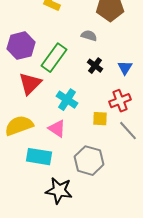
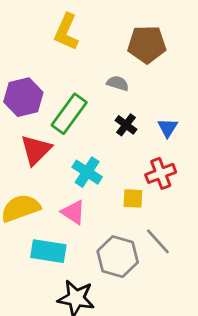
gray line: (128, 131) -> (158, 241), moved

